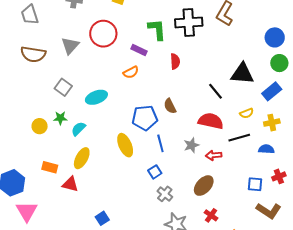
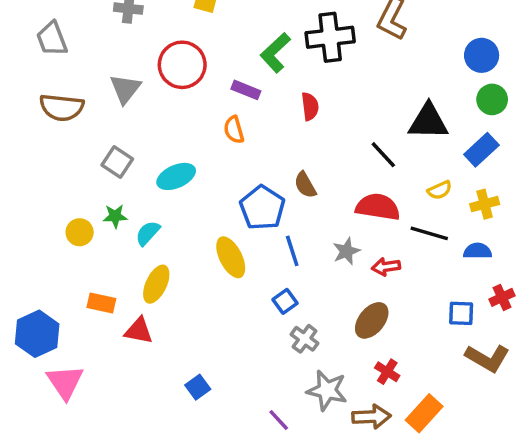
green L-shape: (157, 30) -> (275, 53), turned -125
orange semicircle: (131, 72) -> (234, 130), turned 105
blue pentagon: (145, 118) -> (262, 208), turned -30
black line: (239, 138) -> (429, 233), turned 35

